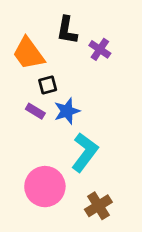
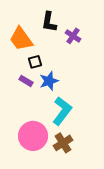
brown cross: (98, 206) -> (63, 143), moved

